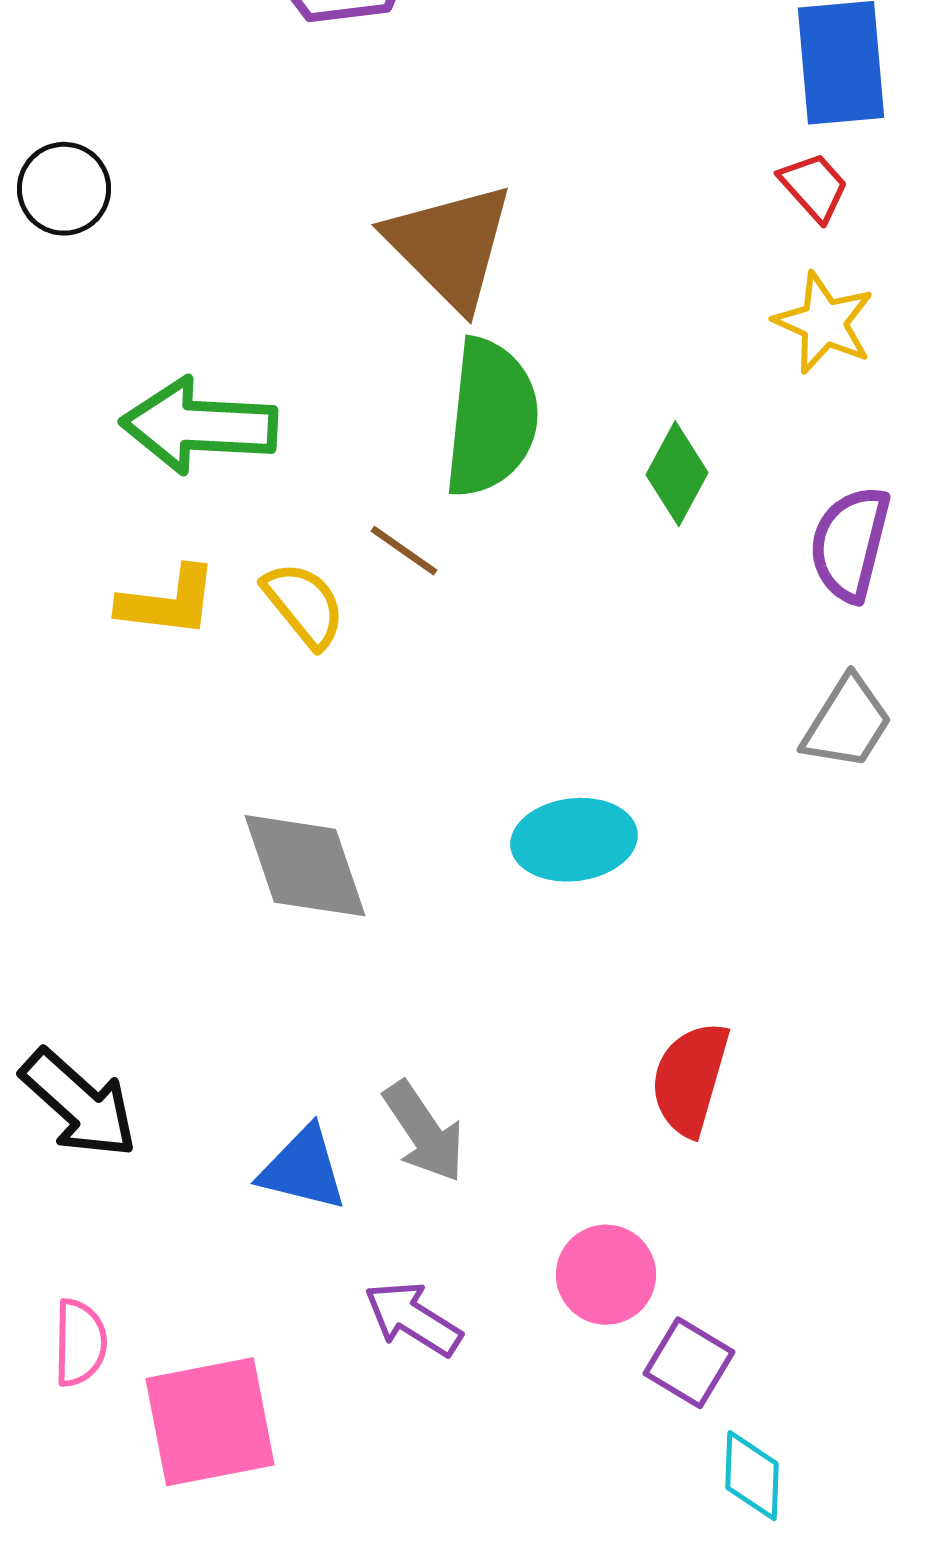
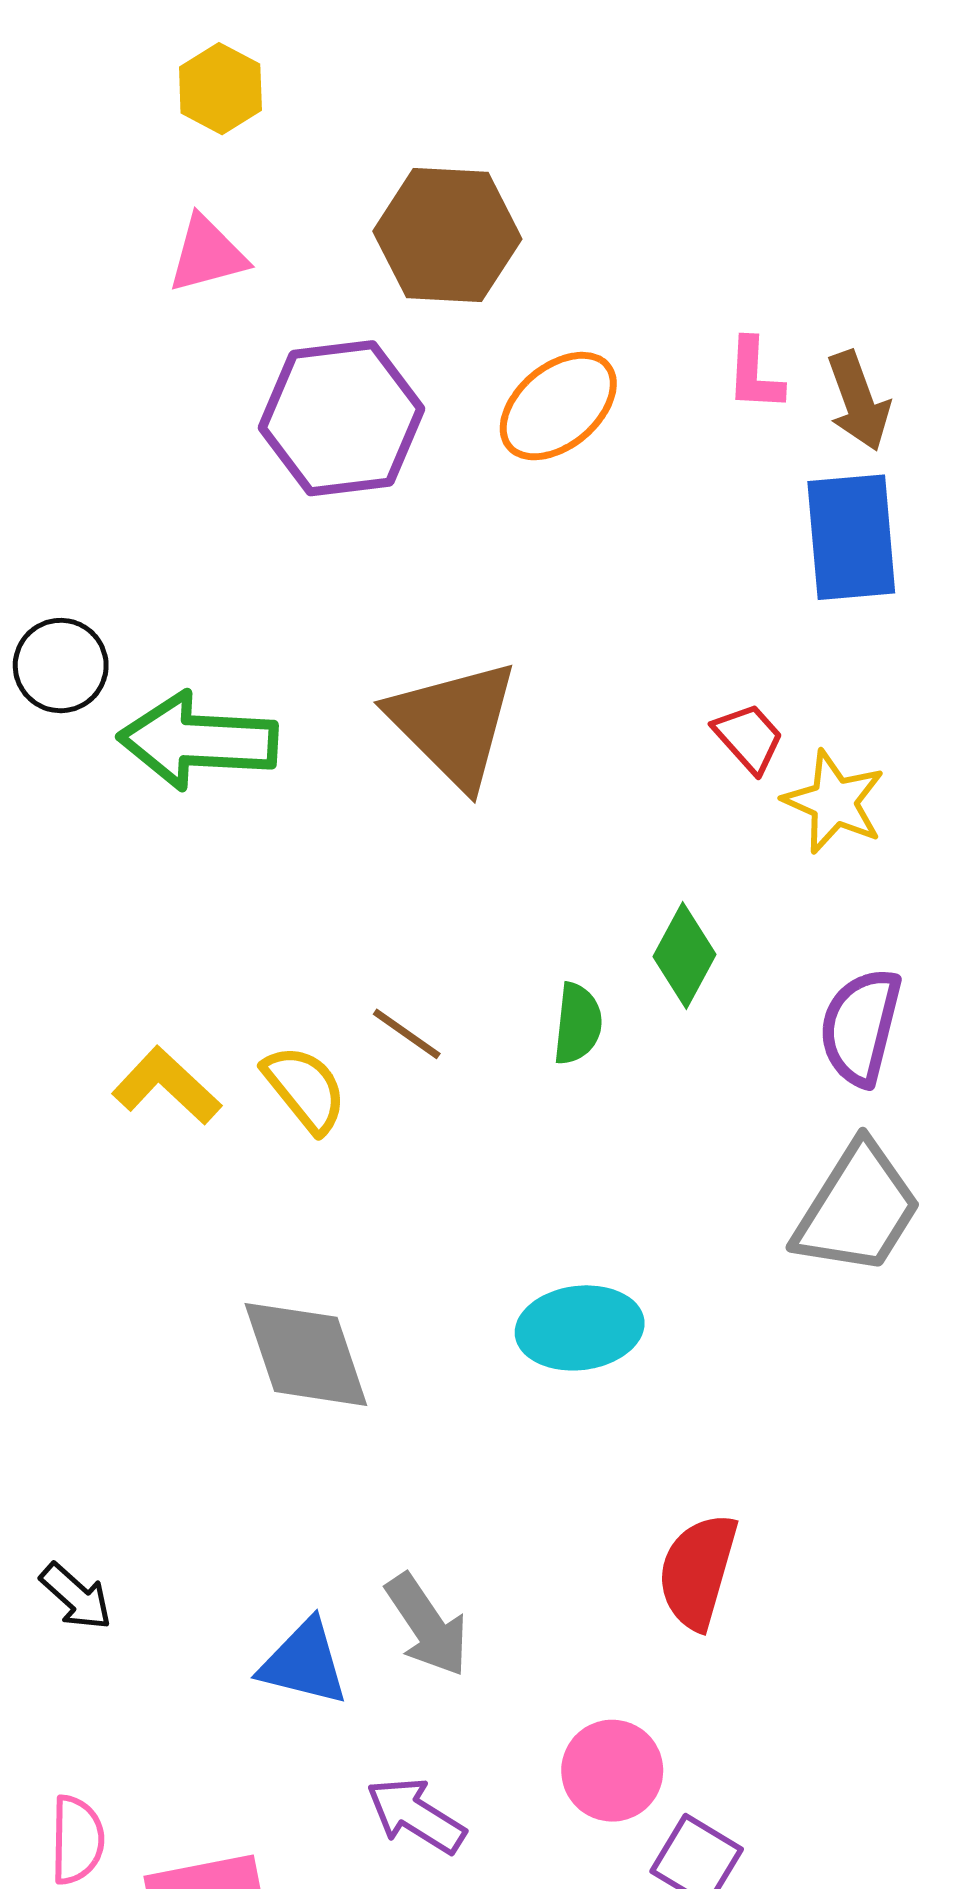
red trapezoid: (814, 187) -> (749, 738), moved
green semicircle: (491, 418) -> (578, 1024), moved, size x0.5
green arrow: (199, 426) -> (198, 741), moved
yellow L-shape: (168, 602) -> (166, 1086), turned -144
gray trapezoid: (847, 723) -> (857, 1209), size x1.4
black arrow: (79, 1104) -> (76, 1597), size x0.6

